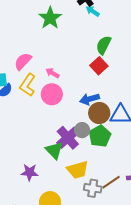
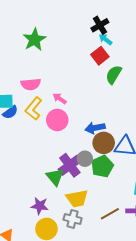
green star: (50, 18) -> (34, 40), moved
pink semicircle: (23, 61) -> (31, 84), turned -144
red square: (99, 66) -> (100, 56), moved
purple star: (29, 172) -> (40, 206), moved
gray cross: (93, 188) -> (73, 219), moved

